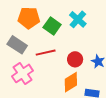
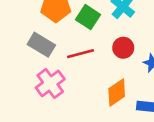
red circle: (75, 59) -> (123, 48), moved

